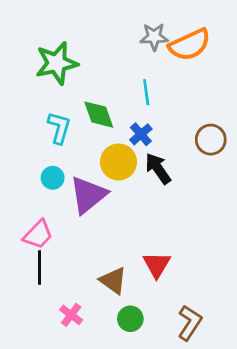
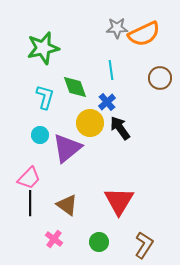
brown circle: (211, 140) -> (160, 78), moved
red triangle: (157, 265) -> (119, 201), size x1.4
brown triangle: (113, 281) -> (67, 205), moved

